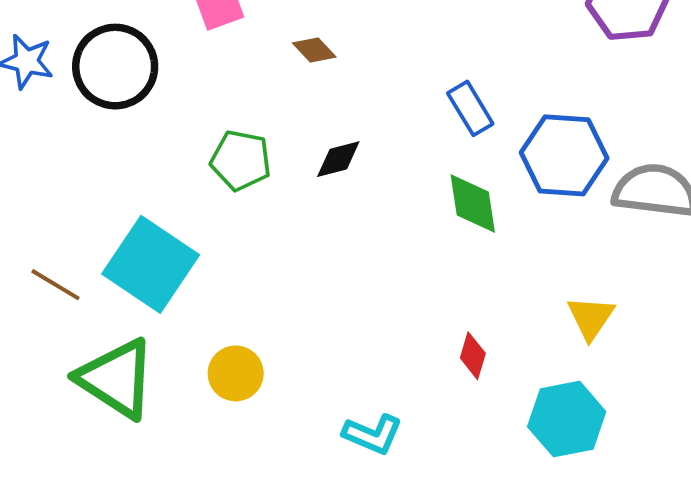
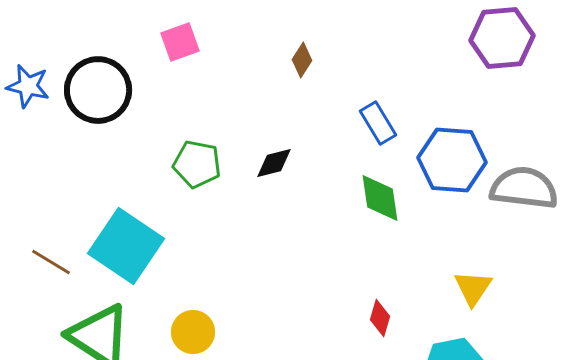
brown diamond: (314, 50) -> (302, 60), moved, turned 76

